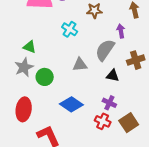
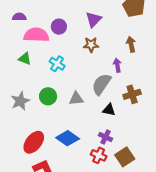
cyan cross: (70, 29) -> (57, 64), moved
green triangle: (30, 47) -> (25, 59), moved
green circle: (45, 77) -> (48, 96), moved
red ellipse: (24, 109) -> (34, 142), moved, turned 30

